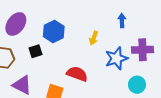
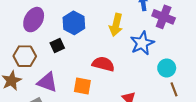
yellow arrow: (94, 38) -> (116, 25), size x1.5
purple cross: (143, 50) -> (164, 17), moved, turned 30

